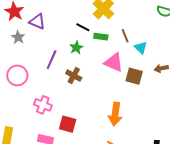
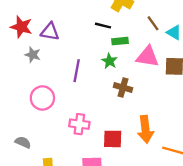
green rectangle: (101, 37) -> (120, 41), moved
green star: (76, 48) -> (109, 61), moved
brown cross: (74, 76) -> (123, 87), moved
orange arrow: (115, 114) -> (145, 129), moved

